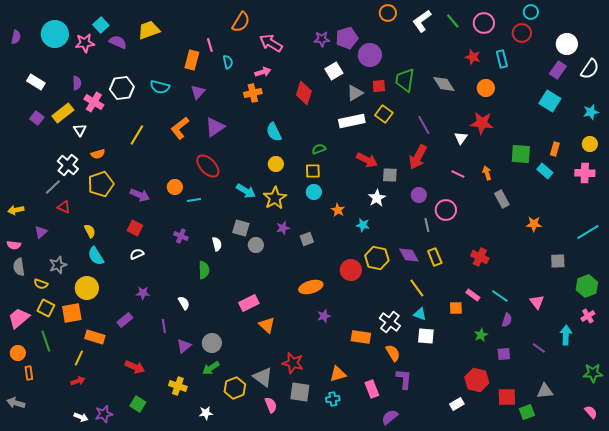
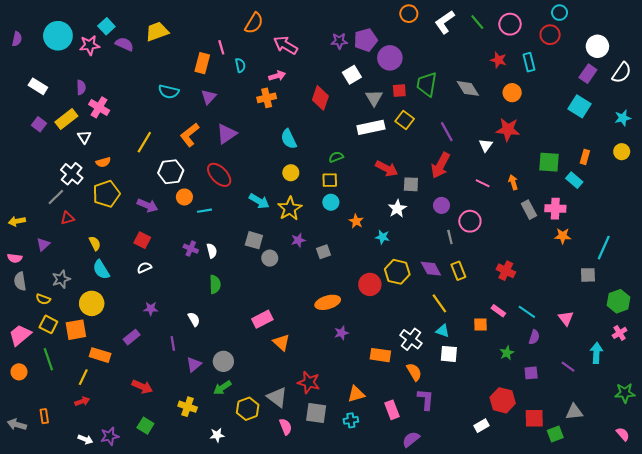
white hexagon: (122, 88) -> (171, 172), moved
gray triangle: (355, 93) -> (374, 98), turned -30
pink cross: (585, 173) -> (555, 209), moved
red triangle: (64, 207) -> (67, 218), turned -40
cyan line: (588, 232) -> (604, 248), moved, turned -35
white semicircle: (217, 244) -> (212, 251), moved
orange rectangle: (29, 373) -> (44, 416), moved

